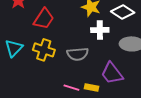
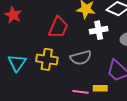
red trapezoid: (44, 19) -> (58, 27), moved

